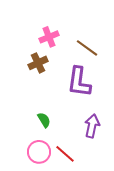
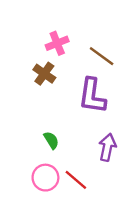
brown cross: (38, 63) -> (44, 74), turned -30

